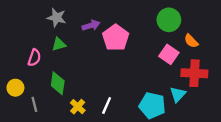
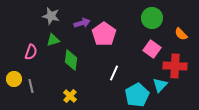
orange semicircle: (191, 41) -> (181, 34), moved
green diamond: (58, 83) -> (71, 60), moved
gray line: (34, 104) -> (31, 86), moved
white line: (107, 105) -> (114, 73), moved
cyan pentagon: (152, 105) -> (137, 95), turned 30

